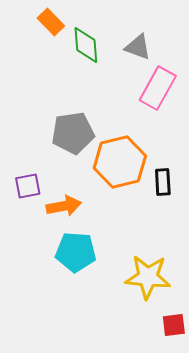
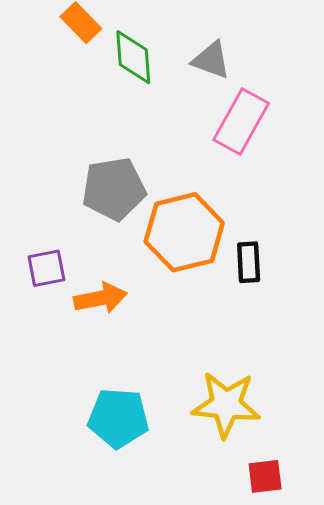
cyan pentagon: (76, 252) -> (118, 418), moved

